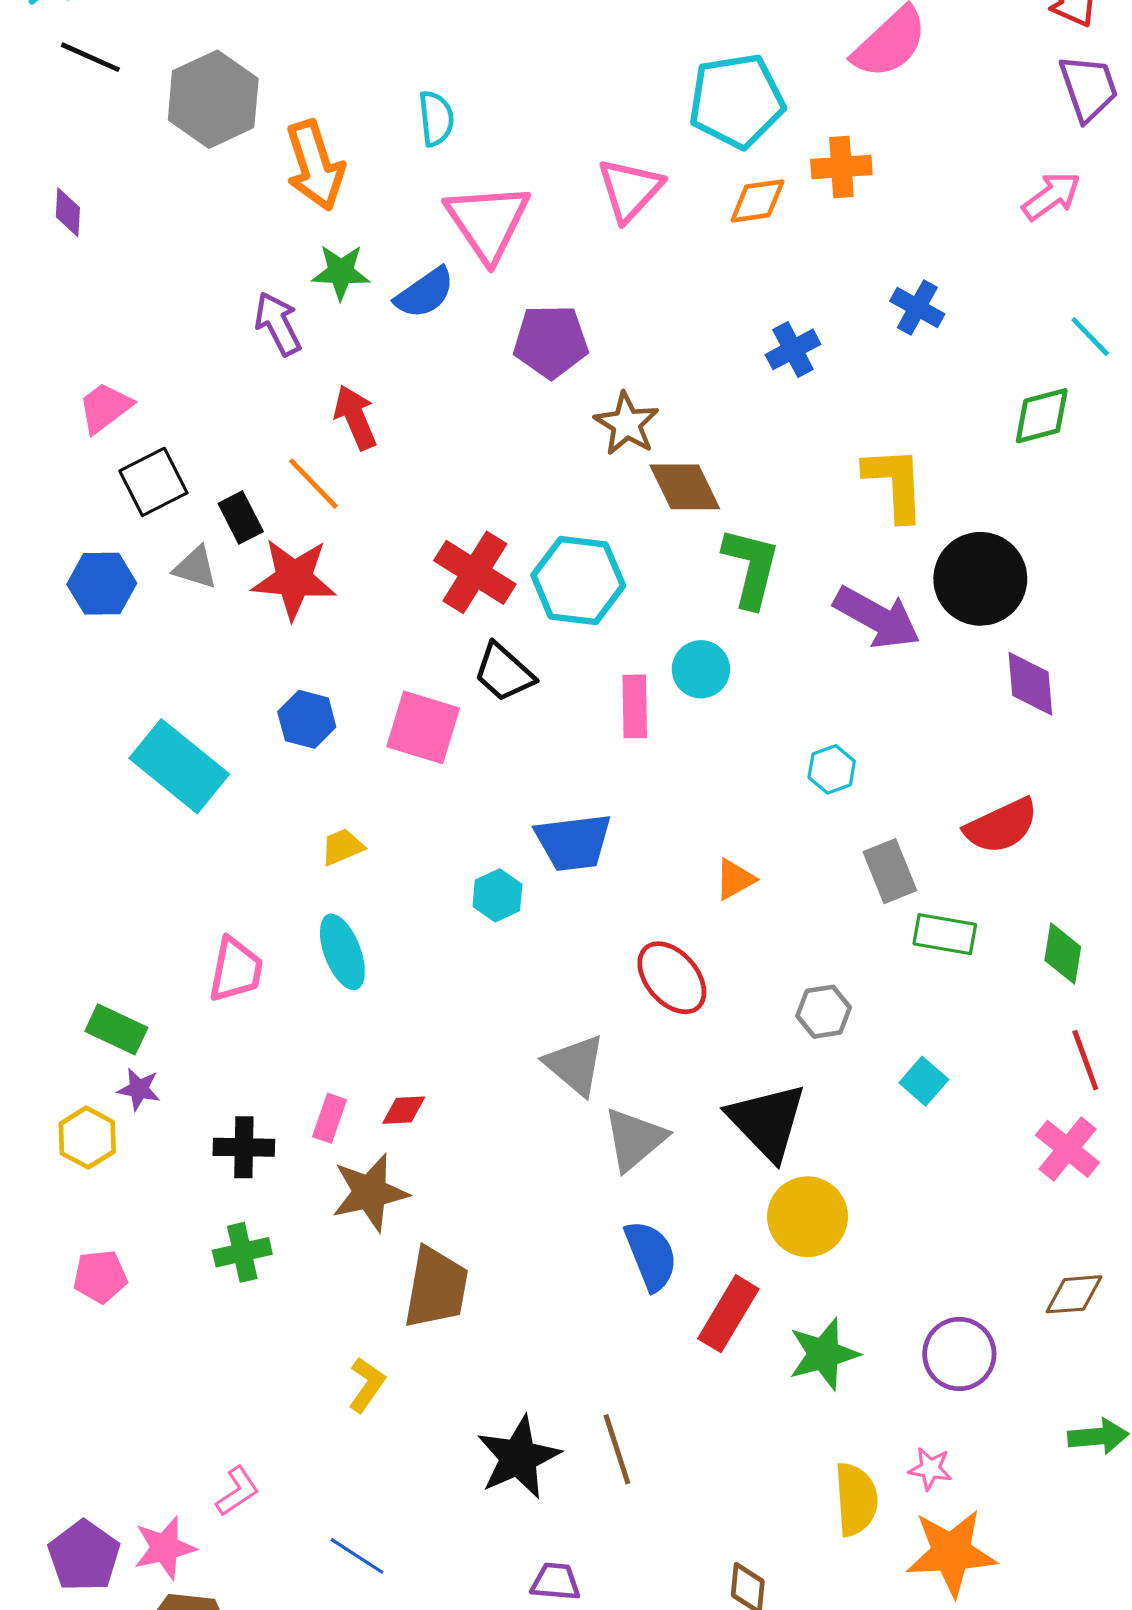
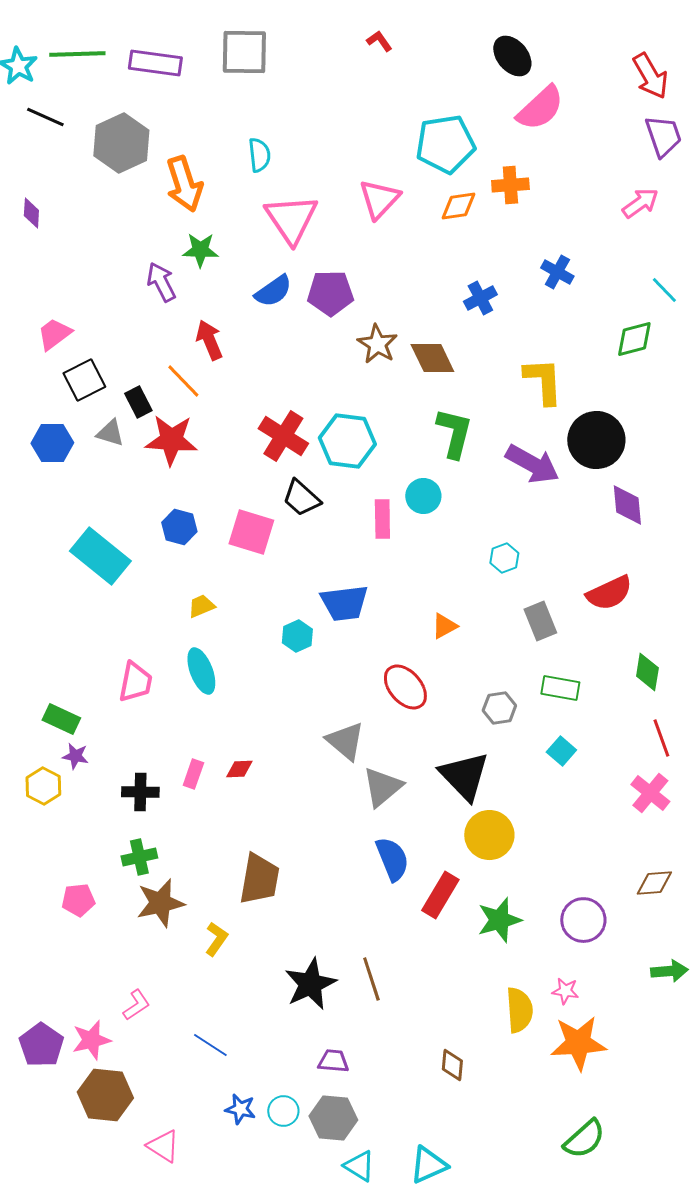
blue semicircle: (425, 293) -> (273, 291), moved
brown diamond: (685, 487) -> (432, 358), moved
green rectangle: (945, 934) -> (560, 688), moved
brown star: (370, 1193) -> (160, 903), moved
pink pentagon: (100, 1276) -> (78, 900), moved

